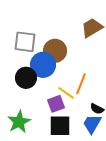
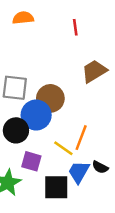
purple square: (56, 104) -> (31, 161), moved, turned 36
blue trapezoid: (92, 124) -> (79, 172), moved

